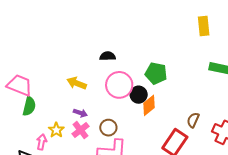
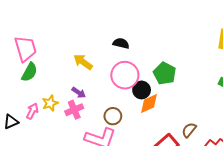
pink trapezoid: (19, 85) -> (25, 49), turned 36
brown circle: (108, 128) -> (113, 116), moved

